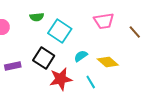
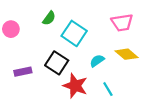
green semicircle: (37, 17) -> (49, 18), turned -48
yellow diamond: (108, 62) -> (126, 54), moved
red star: (61, 79) -> (75, 86), turned 30

